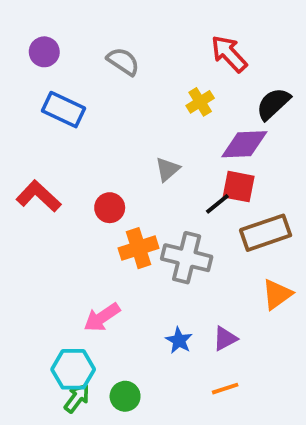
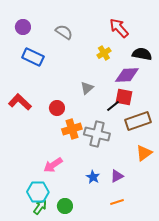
black semicircle: (273, 104) -> (142, 54), turned 54

